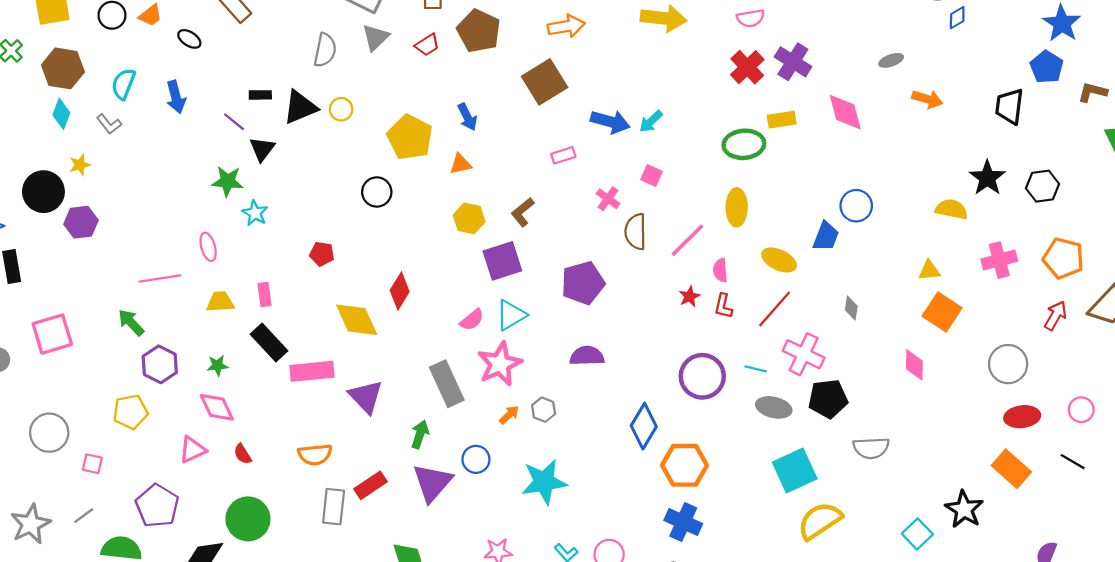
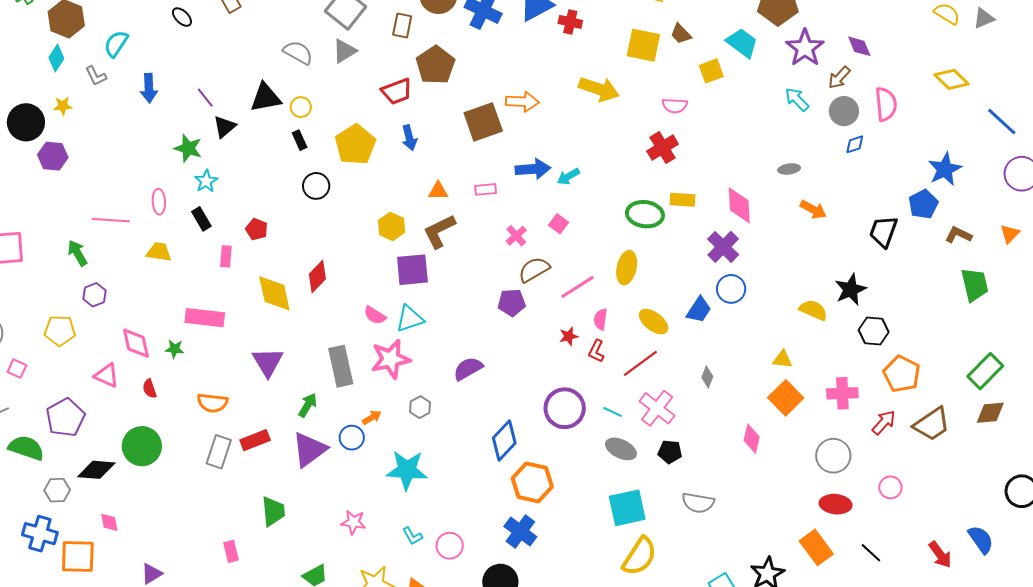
orange arrow: (566, 26) -> (522, 102), moved
red trapezoid: (427, 45) -> (397, 91), moved, size x1.4
gray semicircle: (325, 50) -> (298, 53), turned -84
purple cross: (793, 62) -> (723, 247), moved
black rectangle: (260, 95) -> (300, 140), moved, turned 54
blue arrow: (176, 97) -> (149, 88), moved
blue arrow: (610, 122) -> (533, 169), turned -32
orange triangle: (460, 164) -> (438, 191), moved
black hexagon: (1043, 186) -> (874, 331), moved
brown L-shape: (523, 212) -> (439, 231), size x1.4
brown semicircle: (636, 232) -> (534, 270), turned 48
pink cross: (999, 260) -> (842, 393), moved
purple pentagon: (583, 283) -> (512, 303), moved, size x0.7
pink rectangle: (265, 294) -> (226, 256), moved
pink semicircle: (472, 320) -> (375, 315), turned 60
black rectangle: (269, 342) -> (201, 219), moved, size x0.7
purple semicircle: (587, 356) -> (468, 369), turned -40
purple hexagon: (160, 364) -> (94, 295), size x0.7
green star: (218, 365) -> (175, 349), moved
pink rectangle: (312, 371) -> (205, 318), moved
black pentagon: (828, 399) -> (670, 452), size x0.7
pink circle: (1081, 410) -> (890, 487), moved
orange arrow: (509, 415) -> (372, 417), moved
pink triangle: (192, 450) -> (107, 375), turned 36
yellow semicircle: (820, 521) -> (640, 556), turned 144

